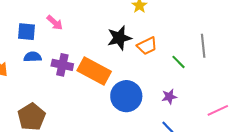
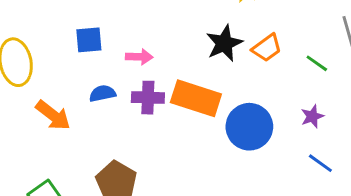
pink arrow: (55, 23) -> (139, 57), moved, turned -30
blue square: (26, 32) -> (89, 40), moved

